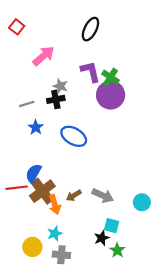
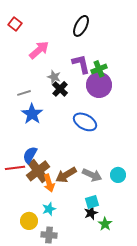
green cross: (111, 77) -> (99, 69), turned 35
black cross: (56, 99) -> (60, 89), moved, turned -35
blue star: (36, 127) -> (32, 114), size x1.5
blue ellipse: (74, 136) -> (85, 122), moved
brown arrow: (74, 196) -> (66, 175), size x1.5
cyan circle: (142, 202) -> (118, 175), moved
cyan square: (112, 226) -> (92, 202), moved, turned -32
gray cross: (61, 255) -> (49, 235), moved

